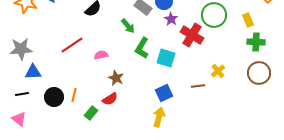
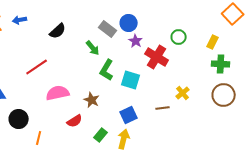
green circle: (214, 15) -> (179, 37), size x0.6
yellow rectangle: (248, 20) -> (213, 42), turned 48
pink semicircle: (101, 55) -> (58, 93), moved, size x1.6
brown star: (116, 78) -> (92, 100), moved
orange line: (74, 95) -> (39, 138), moved
green rectangle: (91, 113) -> (101, 135), moved

